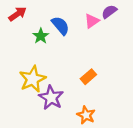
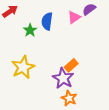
blue semicircle: (60, 26) -> (47, 21), turned -132
purple star: (51, 98) -> (63, 78), moved

